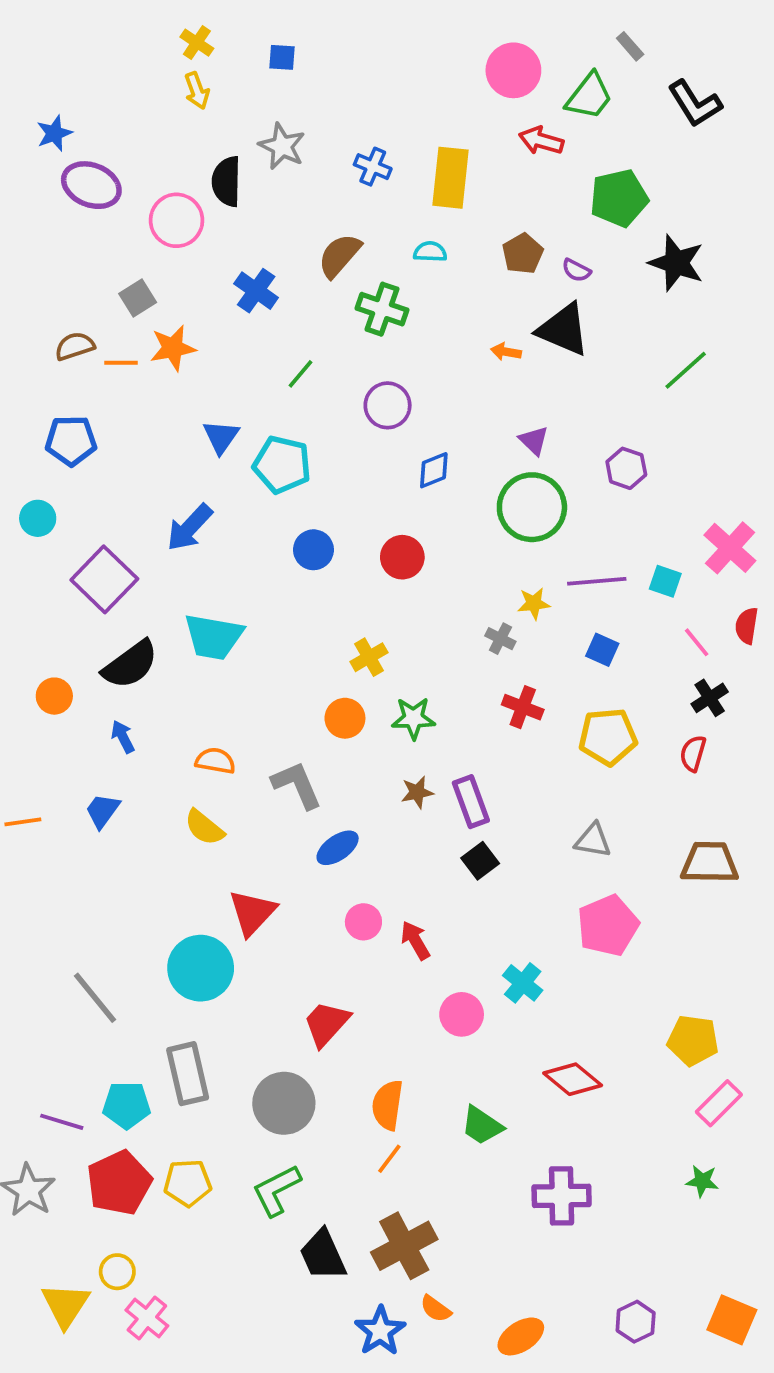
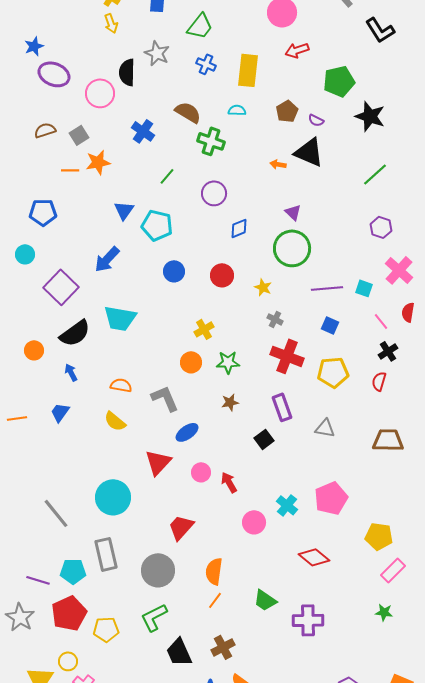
green trapezoid: (589, 96) -> (200, 26), moved
red arrow: (541, 141) -> (297, 50), turned -35
brown semicircle: (339, 255) -> (188, 112), turned 80
brown semicircle: (75, 346) -> (45, 130), moved
purple hexagon: (626, 468) -> (381, 227), moved
yellow star: (534, 603) -> (263, 287), moved, turned 30
red cross: (523, 707) -> (287, 356), size x1.5
purple rectangle: (471, 802) -> (282, 407), moved
red triangle: (252, 913) -> (158, 462), moved
pink pentagon: (608, 926) -> (331, 498), moved
green trapezoid: (482, 1125) -> (265, 600), moved
yellow pentagon: (188, 1183) -> (106, 629), moved
brown cross: (404, 1246) -> (223, 647), size x0.7

